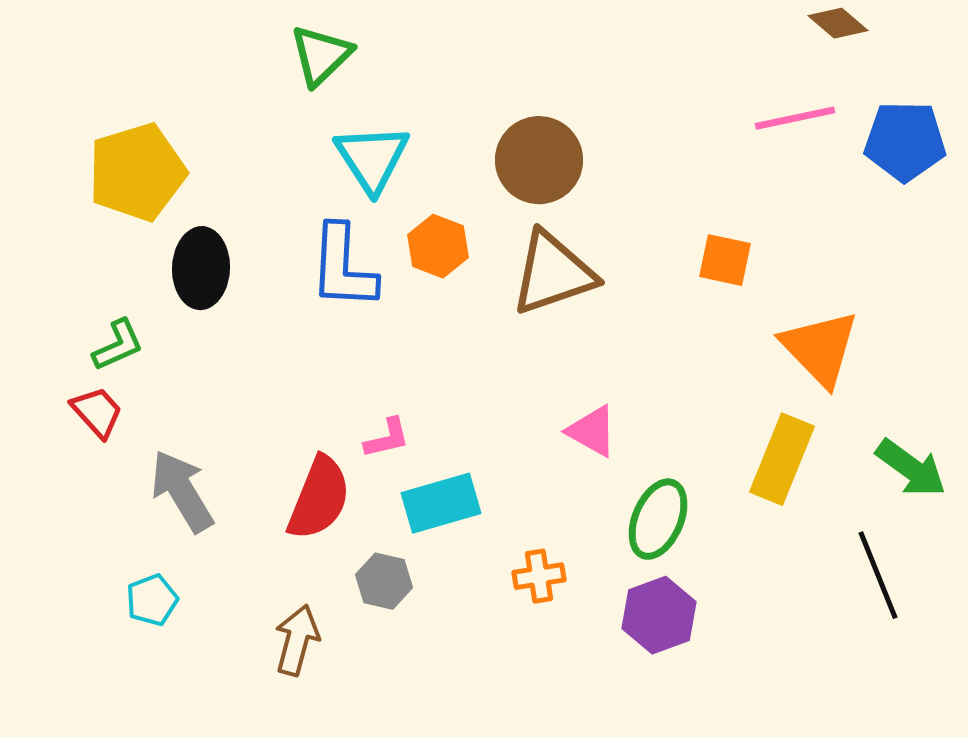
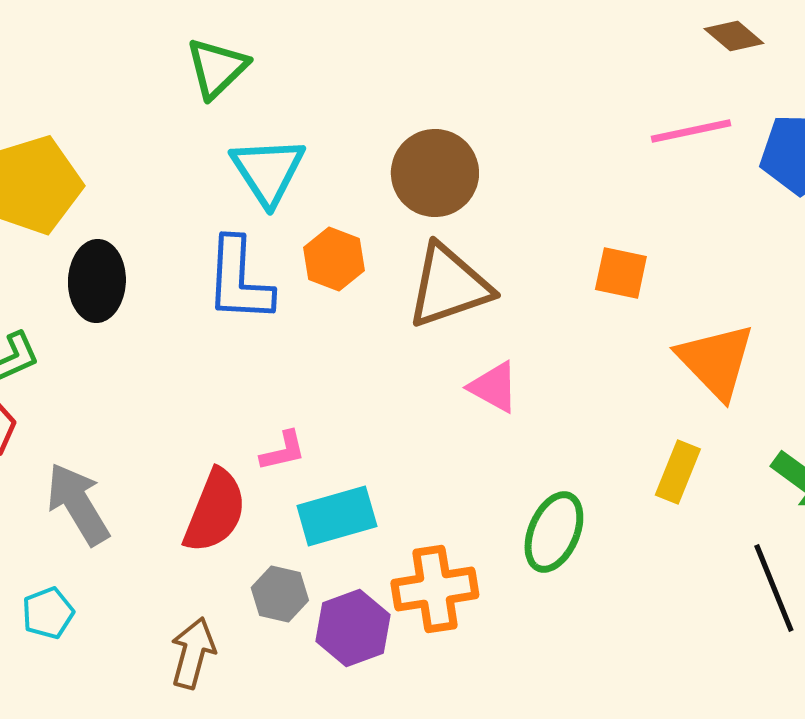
pink triangle: (592, 431) -> (494, 387), moved
yellow rectangle: (782, 459) -> (678, 472), size x0.7
orange cross: (539, 576) -> (435, 589), size x1.6
purple hexagon: (659, 615) -> (353, 628), moved

